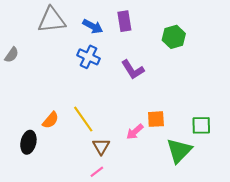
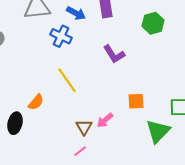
blue cross: (89, 57) -> (61, 36), moved
yellow line: (83, 119) -> (67, 80), moved
pink arrow: (135, 132) -> (105, 120), moved

